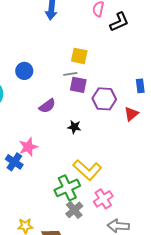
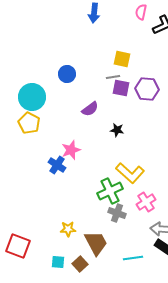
purple hexagon: (104, 99) -> (147, 89), moved
gray cross: (74, 210) -> (117, 213), turned -30

